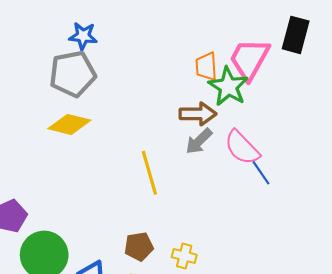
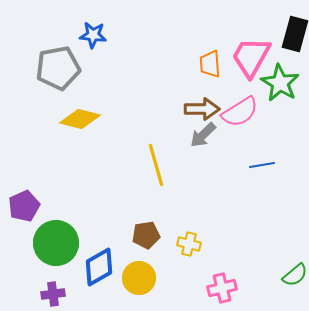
gray pentagon: (73, 74) -> (58, 68), moved
green star: (228, 86) -> (280, 83), moved
pink semicircle: (242, 148) -> (240, 112), moved, turned -78
blue line: (261, 173) -> (262, 165), turned -65

